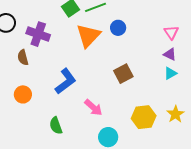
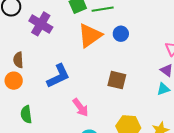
brown semicircle: (23, 57) -> (18, 60), moved
brown square: (123, 74) -> (117, 80), turned 30
green semicircle: (56, 126) -> (26, 114), moved

